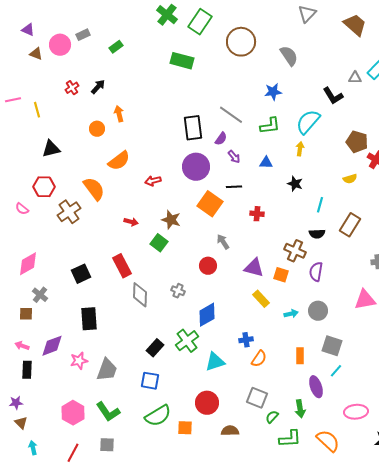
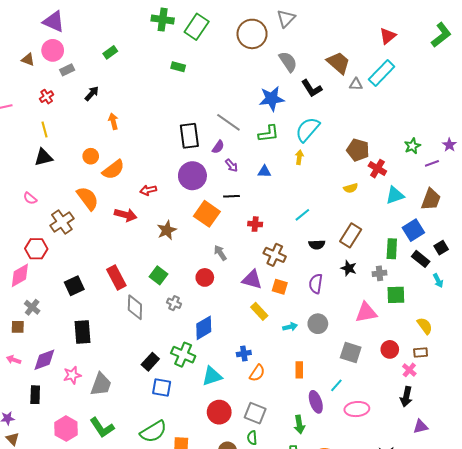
gray triangle: (307, 14) -> (286, 18), moved
green cross: (167, 15) -> (163, 20), turned -30
brown trapezoid: (355, 25) -> (338, 63), moved
purple triangle: (28, 30) -> (54, 22), moved, size x1.6
gray rectangle: (83, 35) -> (67, 70), moved
brown circle: (241, 42) -> (252, 34), moved
green rectangle: (182, 61) -> (178, 67), size x0.6
red cross: (72, 88) -> (47, 97), moved
blue star: (273, 92) -> (272, 99), size x1.4
black L-shape: (333, 96) -> (312, 88), moved
yellow line: (37, 110) -> (44, 129), moved
orange circle: (97, 129) -> (91, 156), moved
black star: (295, 184) -> (349, 268), moved
red hexagon: (44, 187) -> (36, 249), moved
cyan line: (320, 205) -> (302, 215), moved, turned 35
pink semicircle: (22, 209) -> (30, 198), moved
brown star: (171, 220) -> (167, 230), turned 30
red arrow: (131, 222) -> (126, 215), moved, size x1.5
green square: (159, 243) -> (159, 275), moved
brown cross: (295, 251) -> (275, 255), moved
green cross: (187, 341) -> (183, 355), turned -30
gray square: (332, 346) -> (351, 353), moved
black rectangle: (27, 370) -> (35, 395), moved
blue square: (150, 381) -> (162, 387), moved
red circle: (207, 403) -> (219, 412), moved
pink ellipse: (356, 412) -> (357, 409), moved
green semicircle: (272, 417) -> (252, 438), moved, turned -48

